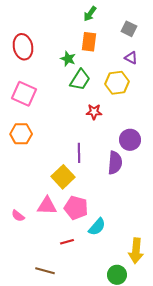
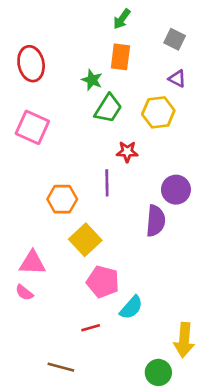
orange hexagon: (21, 134) -> (62, 199), moved
purple line: (79, 153) -> (107, 183), moved
pink triangle: (47, 206) -> (32, 263), moved

